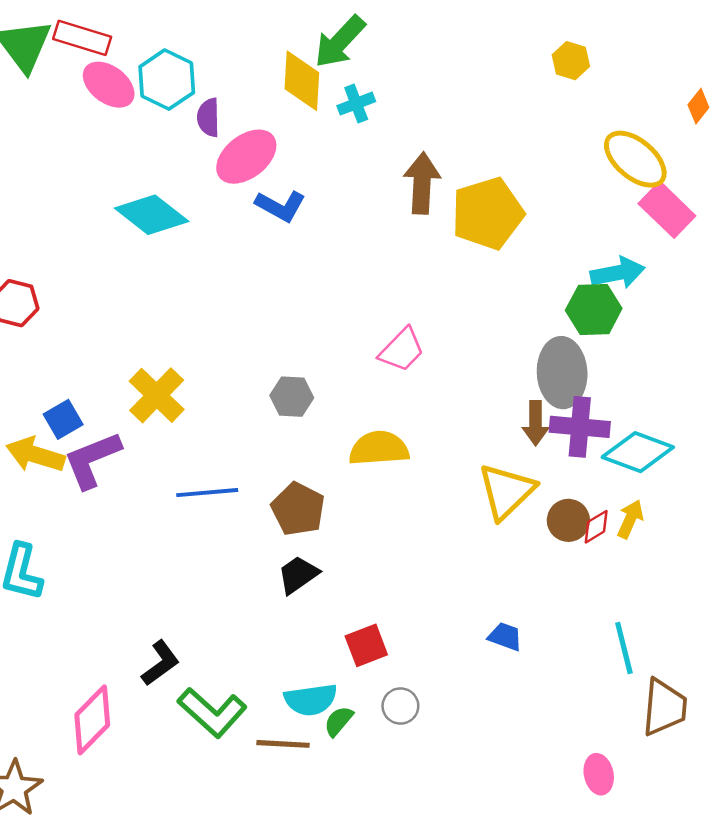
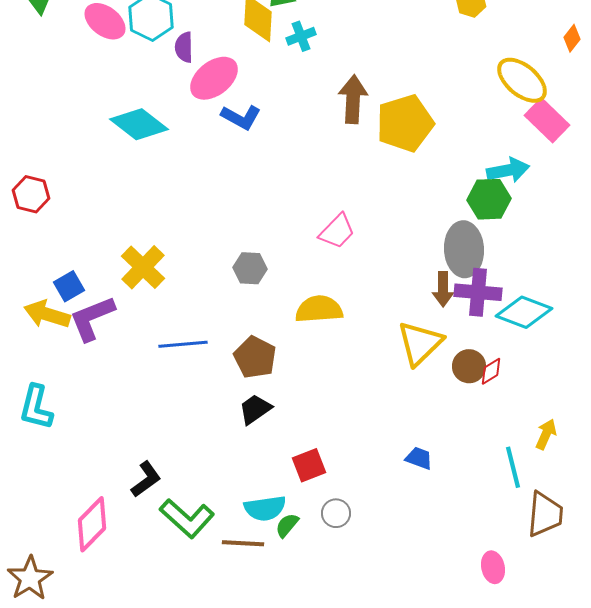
yellow arrow: (630, 519) -> (546, 434), moved

